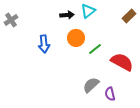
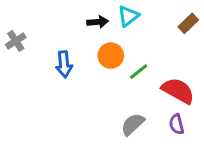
gray cross: (11, 20) -> (16, 41), moved
purple semicircle: (110, 94) -> (177, 124), moved

